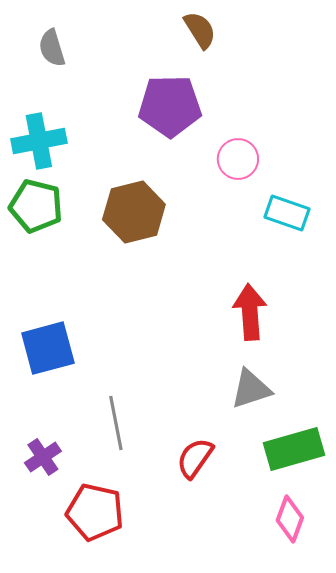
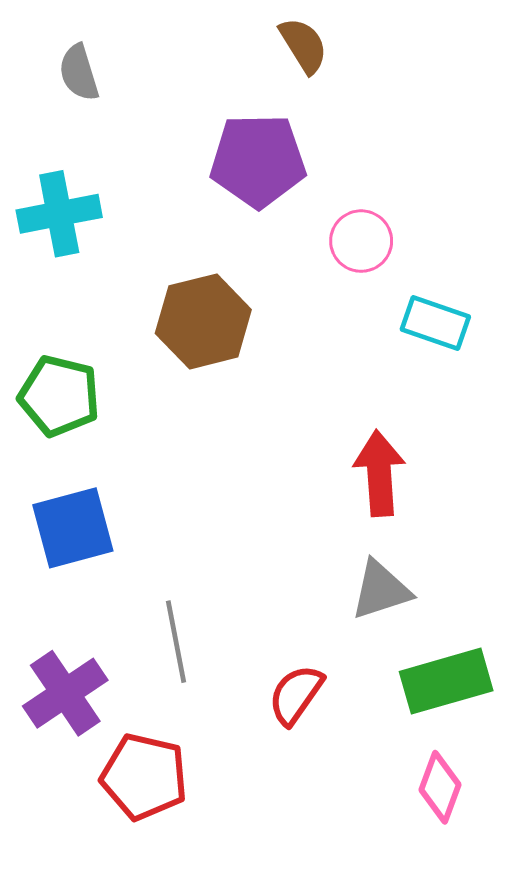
green pentagon: (36, 206) -> (59, 396), moved
purple cross: (43, 457) -> (65, 693), size x1.5

